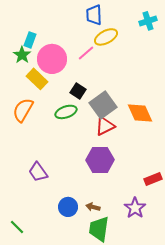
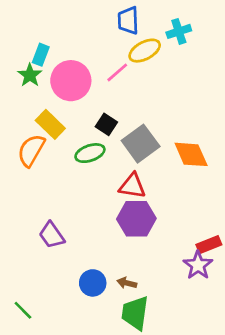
cyan cross: (148, 21) -> (179, 31), moved
yellow rectangle: (37, 79) -> (50, 124), moved
red triangle: (105, 126) -> (132, 186), moved, turned 35
purple star: (135, 208) -> (198, 265), moved

